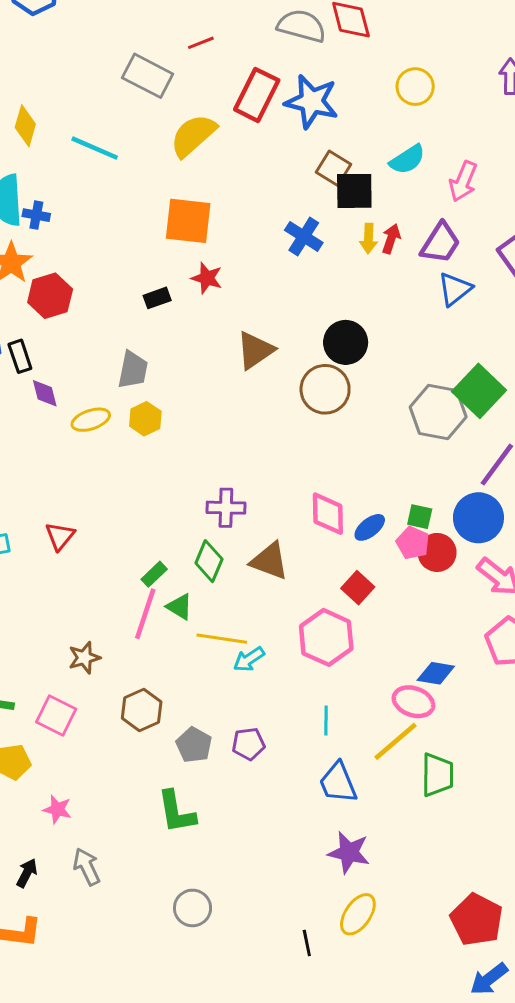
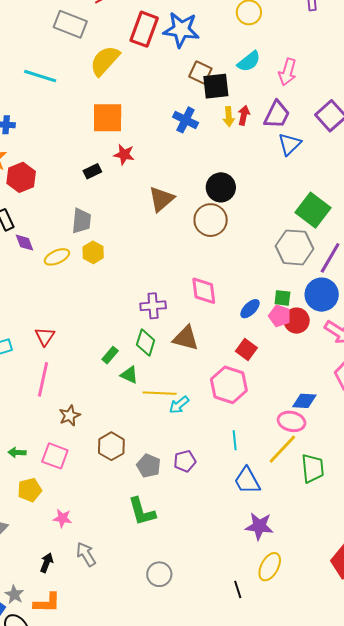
gray hexagon: (438, 412) -> (295, 247), moved
pink diamond: (328, 514) -> (204, 291), moved
pink line: (145, 614) -> (43, 379), moved

